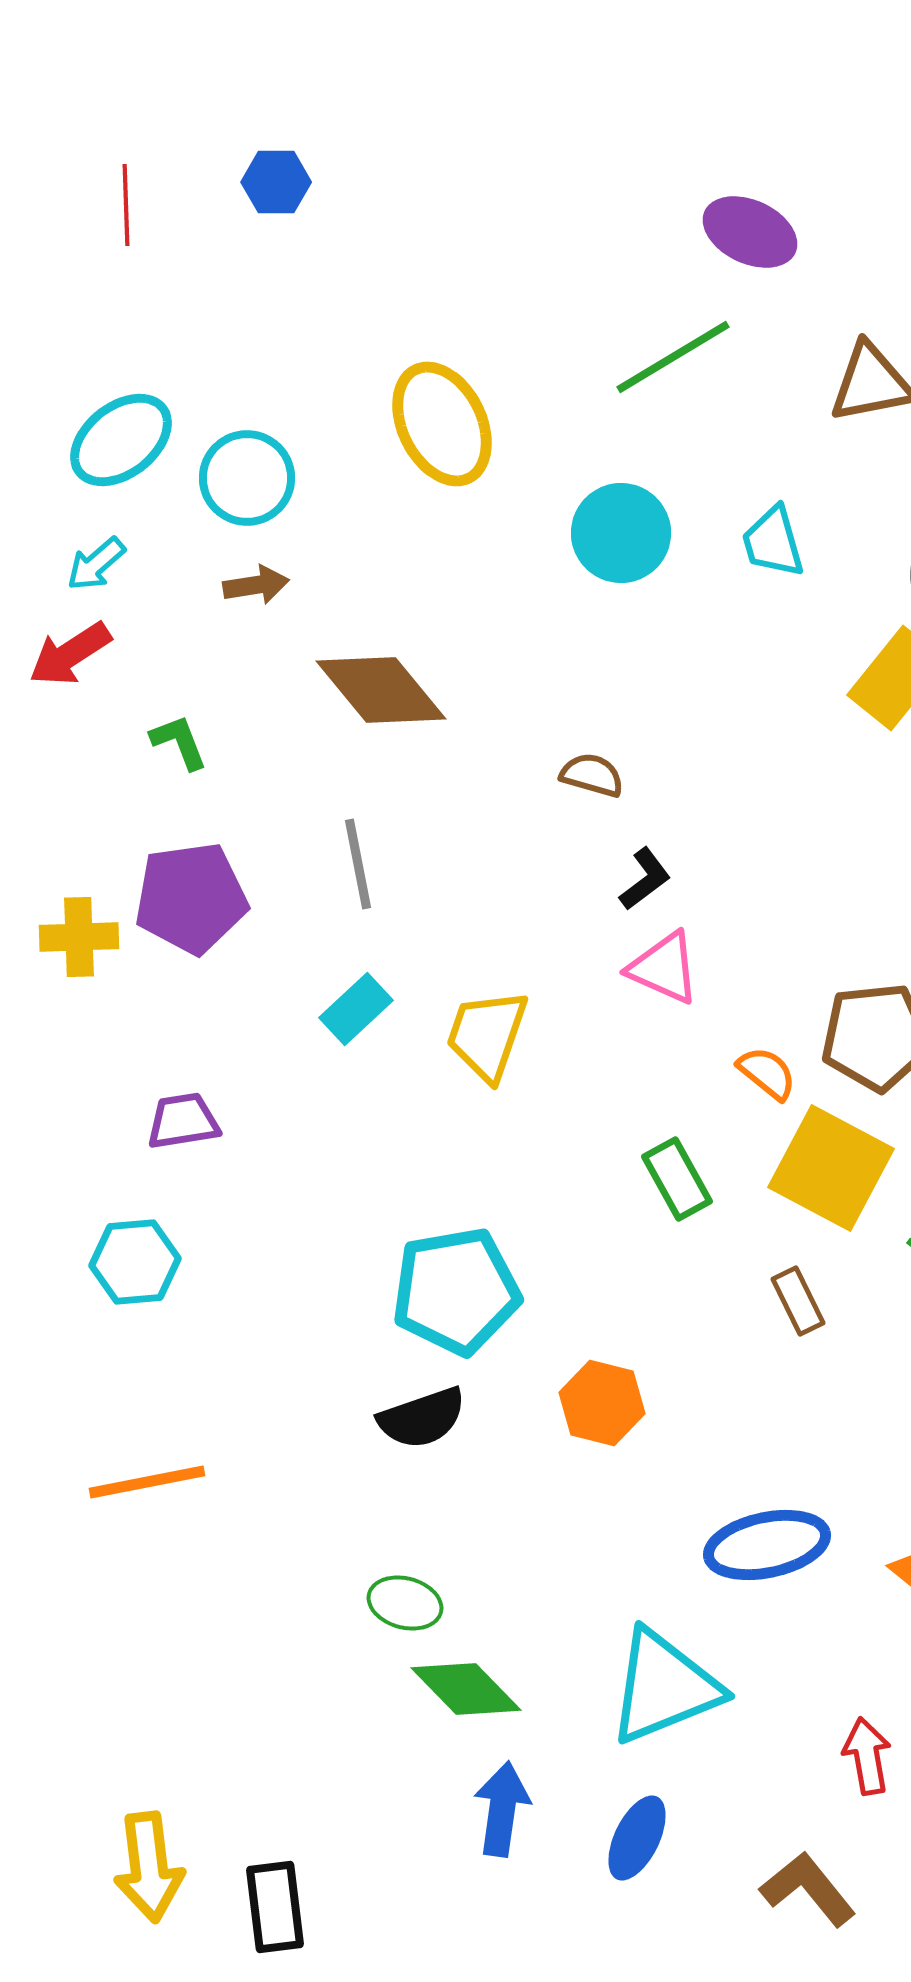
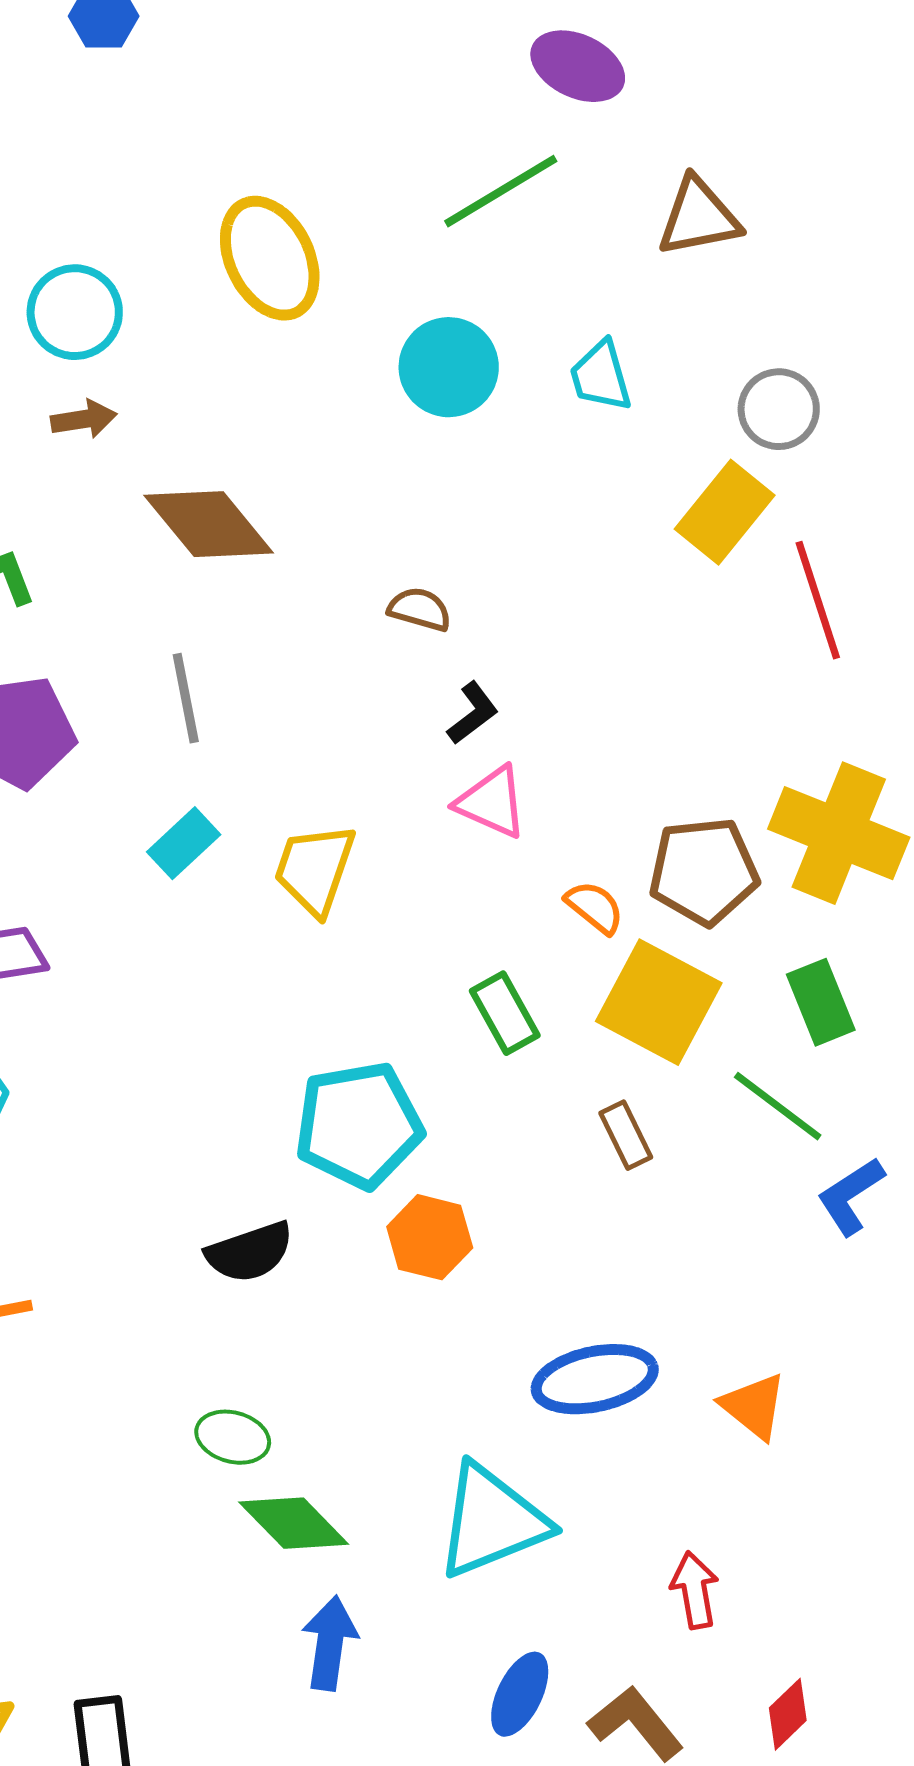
cyan pentagon: (456, 1291) -> (359, 1125), moved
blue ellipse: (637, 1838) -> (520, 1694), moved

